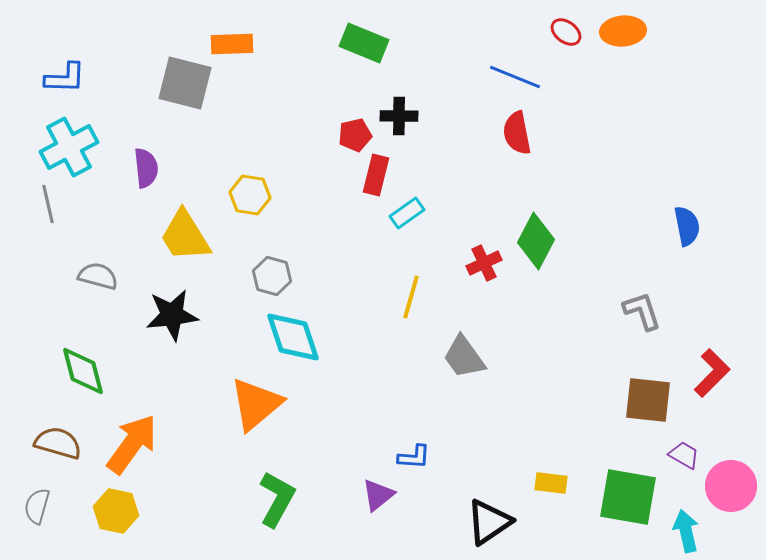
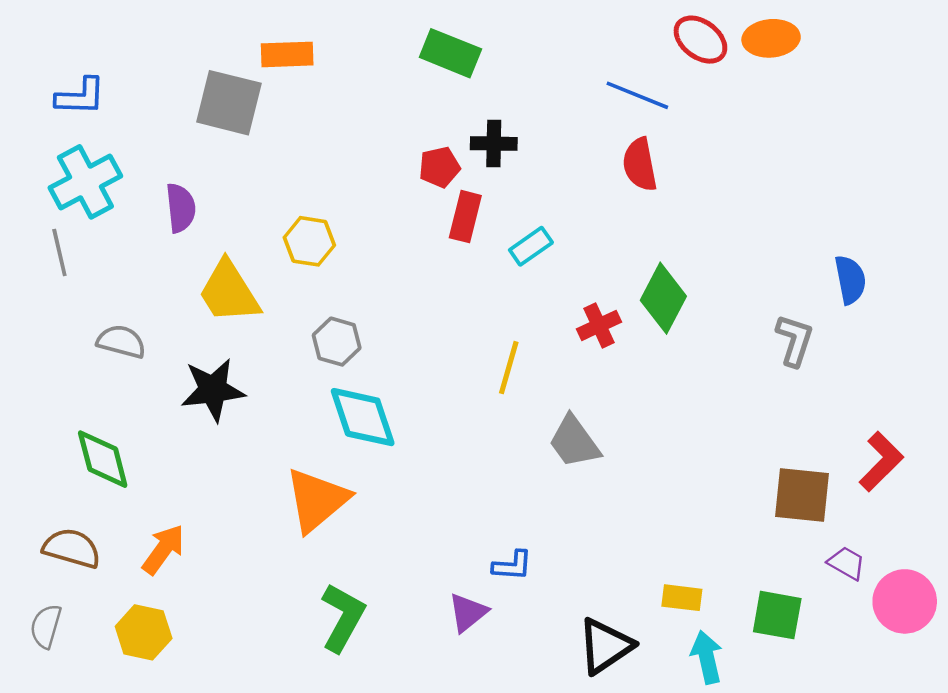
red ellipse: (566, 32) -> (700, 40), size x1.4
cyan rectangle: (407, 213) -> (531, 246), moved
gray L-shape: (642, 311) -> (795, 340), moved, turned 36
orange arrow: (132, 444) -> (163, 549), size x0.7
green square: (628, 497) -> (777, 615), size x0.7
cyan arrow: (686, 531) -> (707, 657), moved

